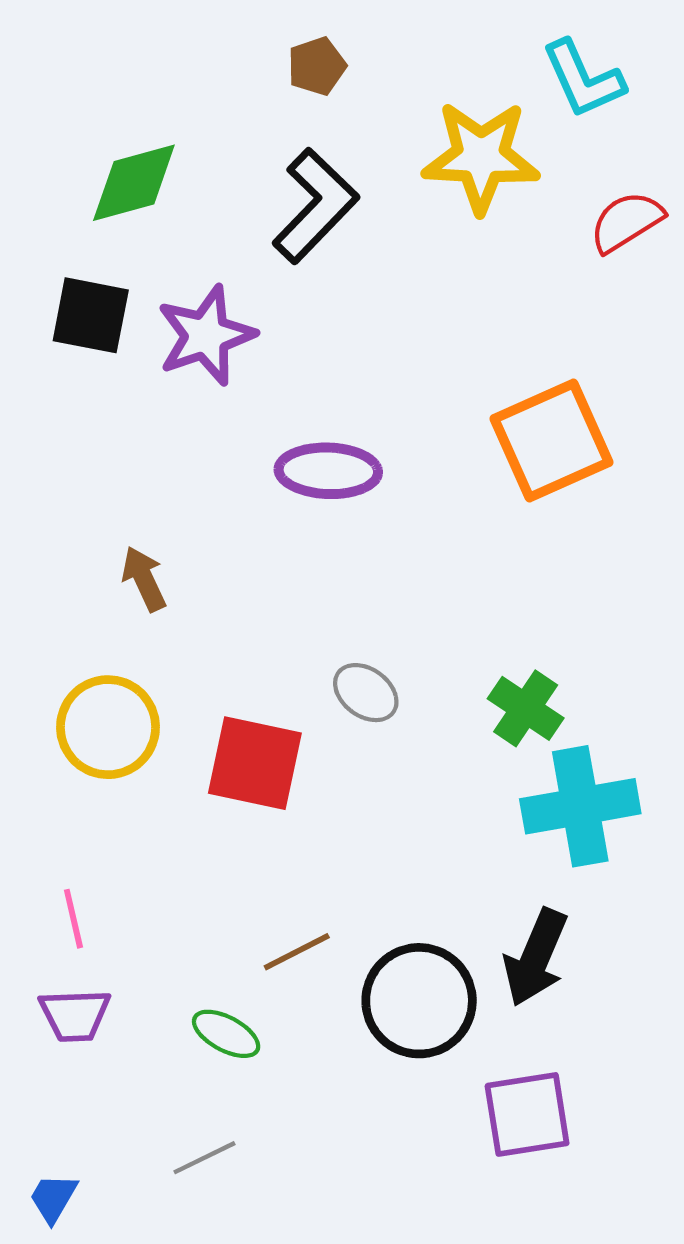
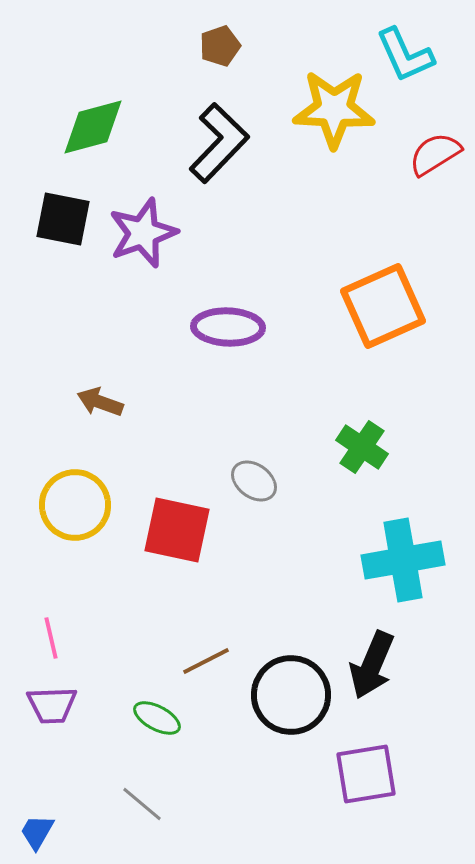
brown arrow: (144, 579) -> (100, 402), turned -45
green cross: (526, 708) -> (362, 447), moved
gray line: (204, 1158) -> (142, 804), turned 66

